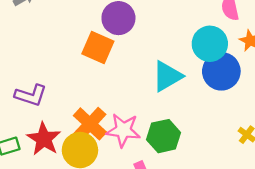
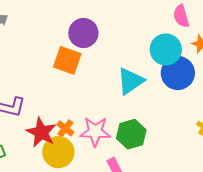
orange cross: (90, 124) -> (65, 128), size x0.6
red star: (44, 139) -> (41, 132), moved

